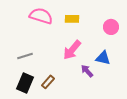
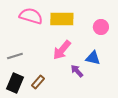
yellow rectangle: (72, 19) -> (62, 19), size x1.6

